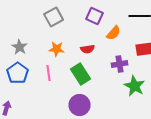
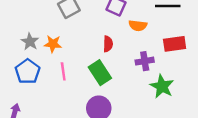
orange semicircle: (114, 33) -> (138, 26), turned 56
orange star: (57, 49) -> (53, 44), moved
red semicircle: (88, 49) -> (108, 44), turned -80

